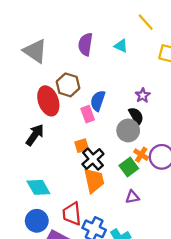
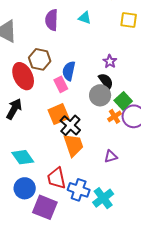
orange square: (82, 146) -> (58, 114), size x1.5
orange cross: (141, 155) -> (114, 116), turned 32
green square: (129, 167) -> (123, 101), moved

